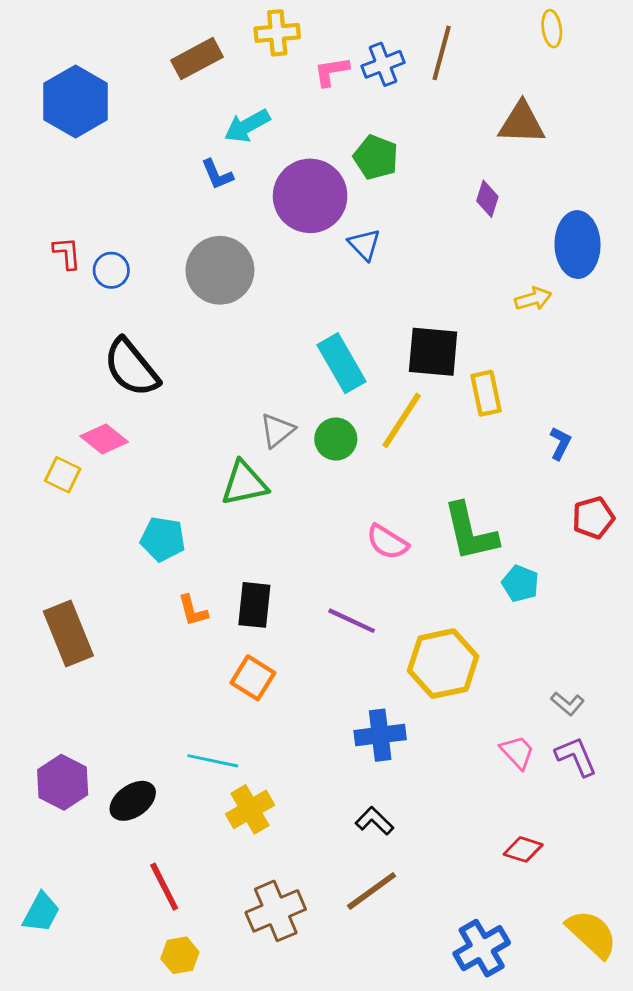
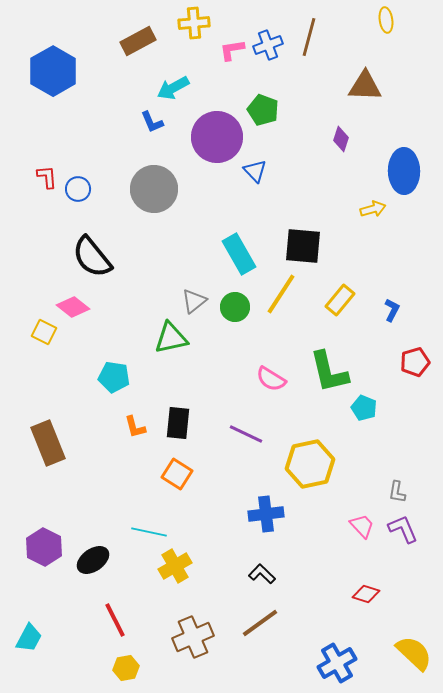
yellow rectangle: (486, 393) -> (340, 300), moved, turned 52
gray L-shape: (567, 704) -> (397, 492), turned 60

